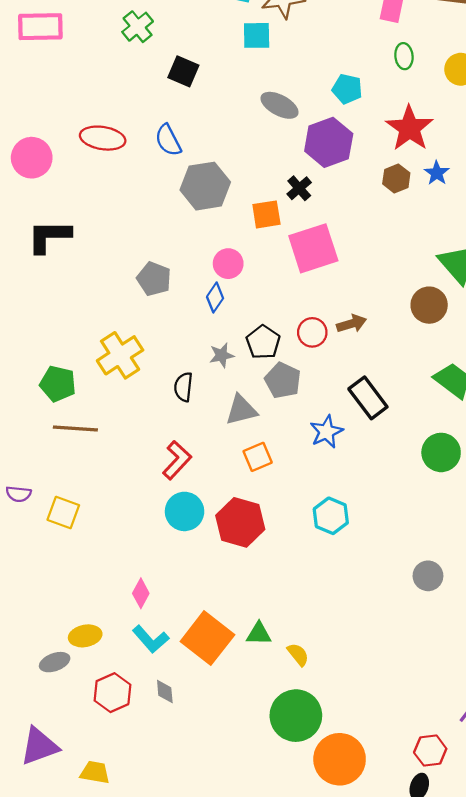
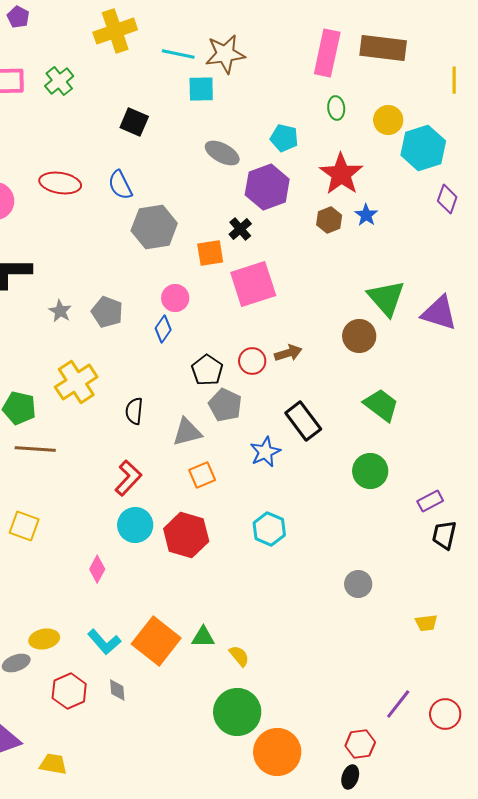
green cross: (138, 27) -> (59, 81), moved
gray star: (222, 355) -> (60, 311), moved, turned -30
pink diamond: (141, 593) -> (97, 569), moved

